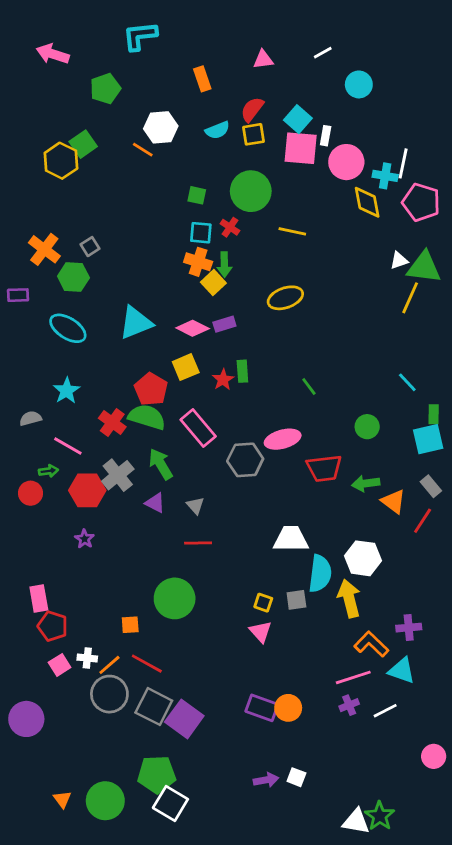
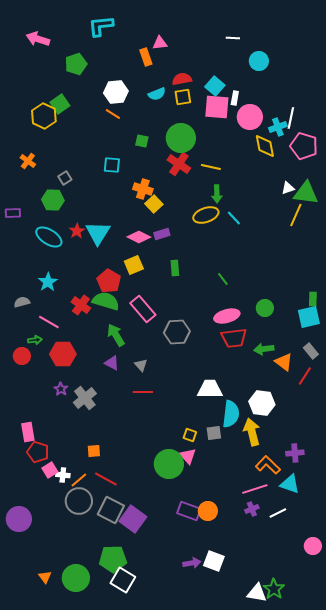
white line: (323, 53) -> (233, 38), turned 32
pink triangle: (263, 60) -> (160, 43), moved
red semicircle: (252, 109) -> (182, 79), turned 42
orange line: (143, 150) -> (113, 114), moved
cyan cross: (385, 176) -> (278, 127), turned -30
red cross: (230, 227) -> (179, 164), moved, size x1.6
cyan square: (201, 233) -> (112, 165), moved
orange cross: (44, 249) -> (28, 161), moved, size x0.7
green arrow: (224, 265) -> (217, 194), moved
cyan triangle: (136, 323) -> (98, 233), turned -36
red star: (223, 380) -> (77, 231), moved
cyan line: (407, 382) -> (234, 218), moved
pink ellipse: (283, 439) -> (227, 316), moved
gray cross: (118, 475) -> (85, 398), moved
green circle: (175, 598) -> (169, 464), moved
pink square: (60, 665) -> (50, 470), moved
white square: (296, 777) -> (214, 561), size x1.5

